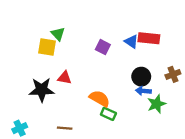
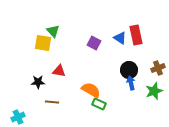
red rectangle: (149, 38) -> (136, 35), turned 72
black star: (42, 90) -> (38, 82), size x0.6
blue arrow: (143, 91) -> (131, 83), turned 72
green star: (157, 104) -> (154, 91), moved
brown line: (65, 128) -> (52, 102), moved

